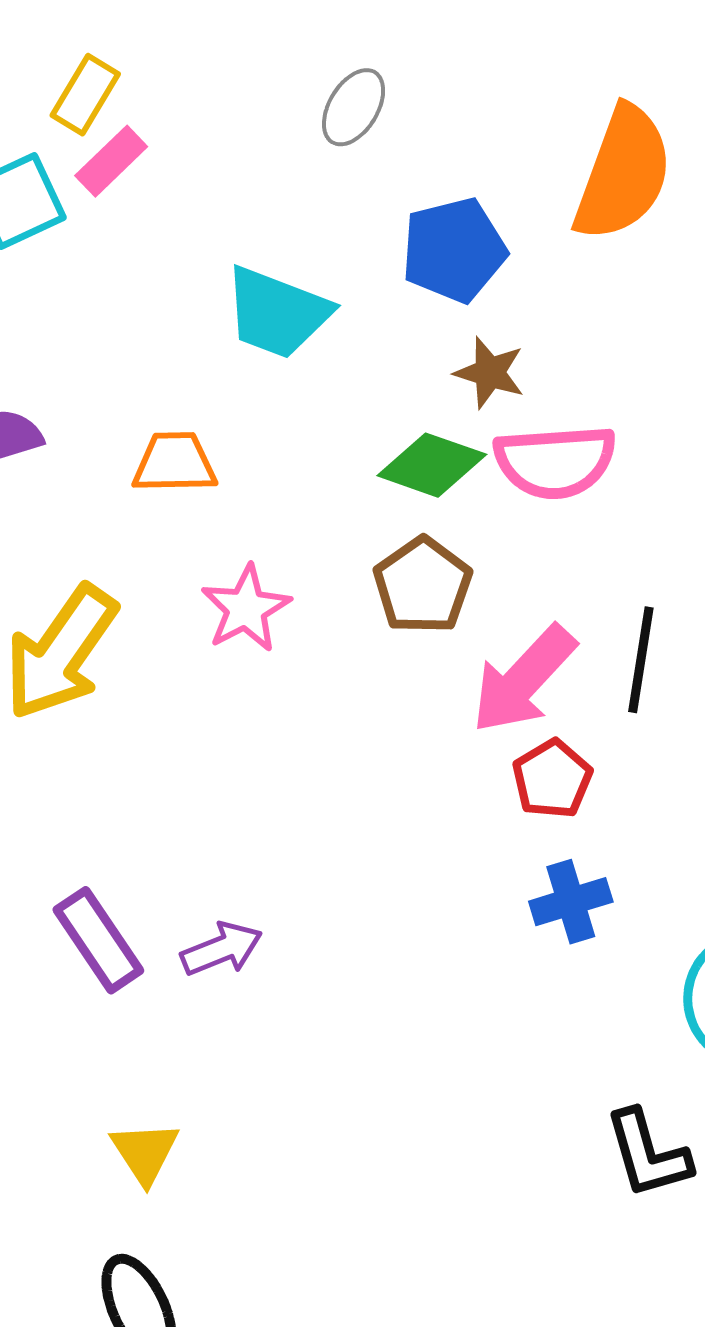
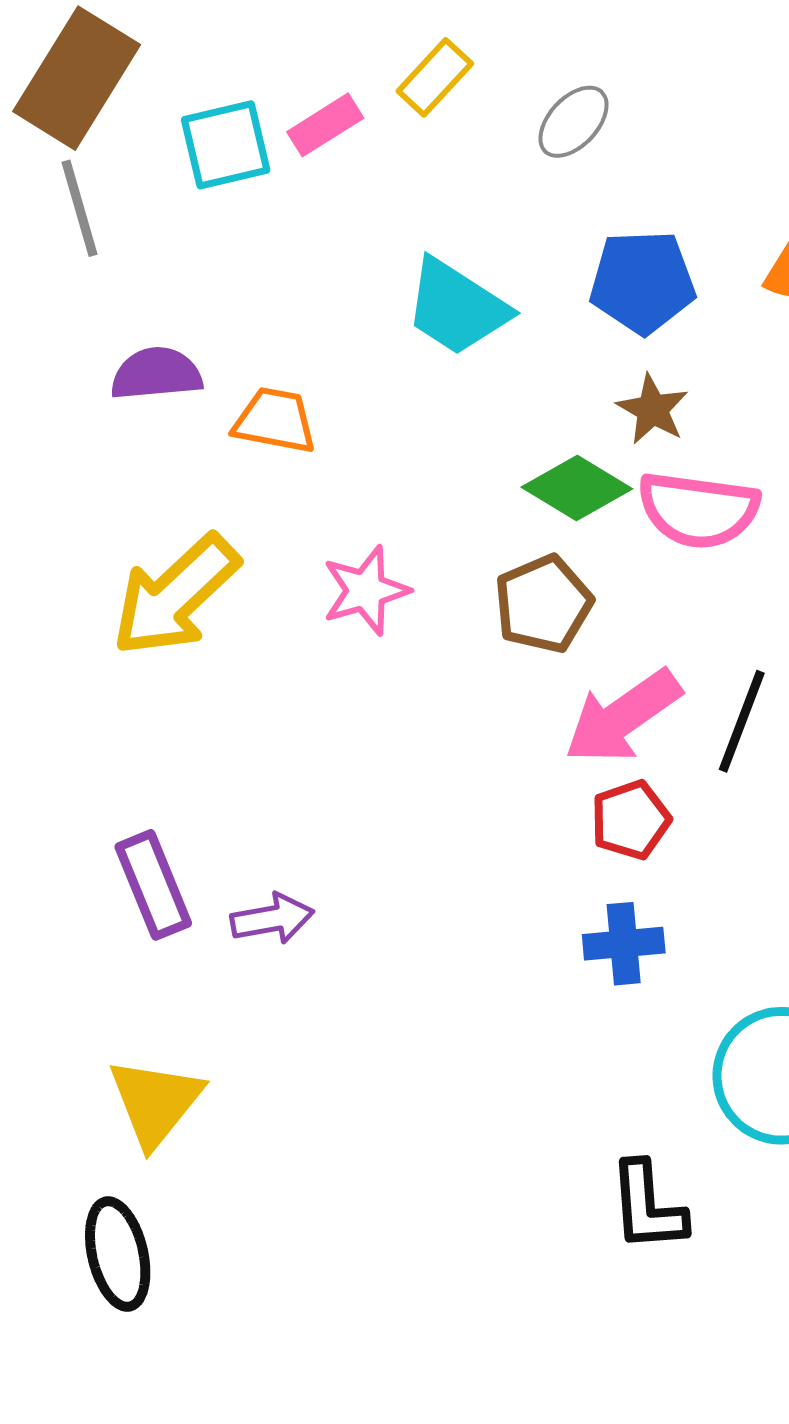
yellow rectangle: (85, 95) -> (435, 77), moved
orange trapezoid: (175, 463) -> (275, 421), moved
yellow triangle: (145, 1152) -> (155, 1102), size x1.4

